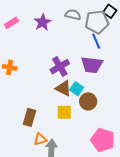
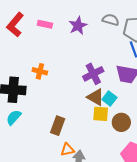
pink rectangle: (11, 23) -> (45, 24), turned 40
brown circle: (88, 101) -> (121, 122), moved
yellow square: (64, 112) -> (101, 114), moved

